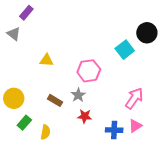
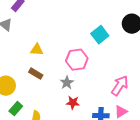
cyan square: (125, 50) -> (100, 35), moved
brown rectangle: (55, 100) -> (36, 74), moved

